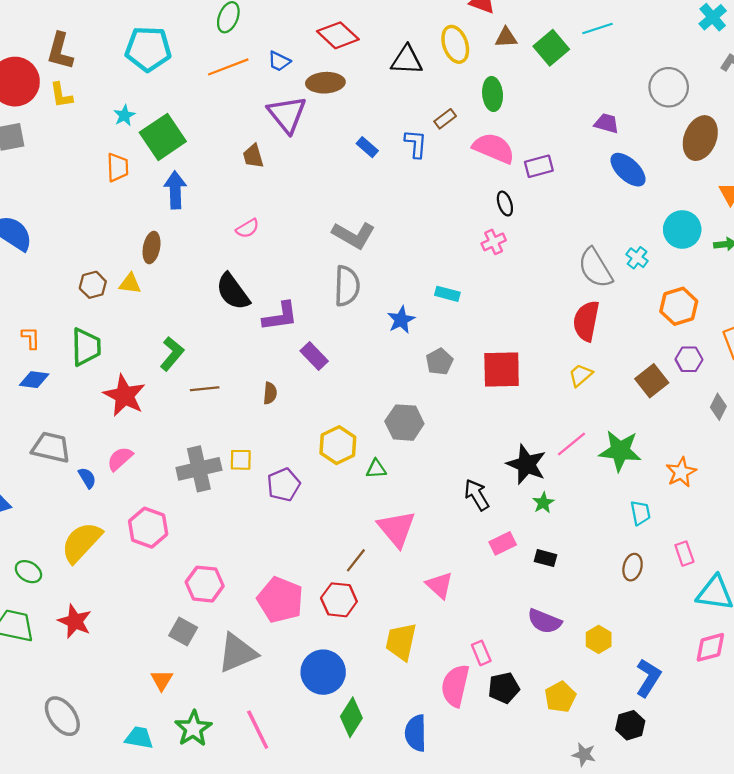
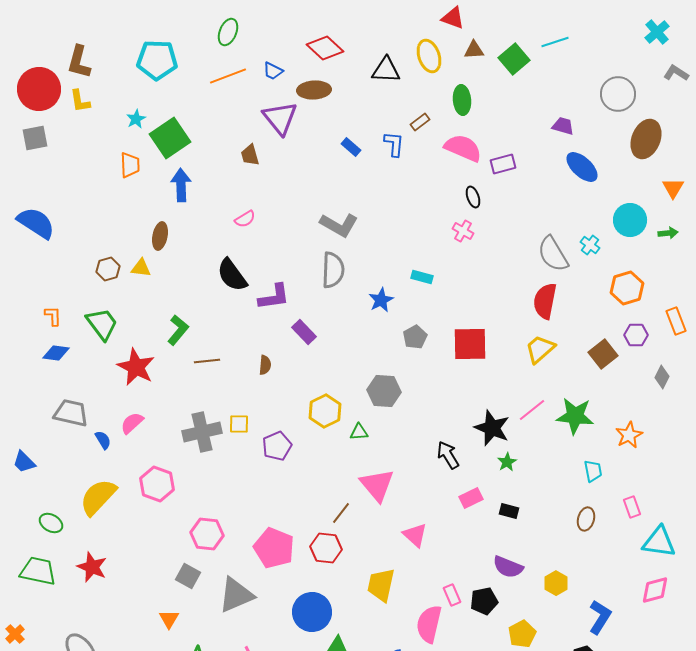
pink cross: (494, 242) -> (463, 231), turned -35
green trapezoid: (86, 347) -> (102, 324), turned -36
yellow trapezoid: (581, 375) -> (540, 349), size x1.4
black pentagon: (504, 688) -> (484, 601), moved

